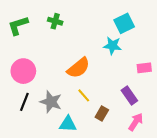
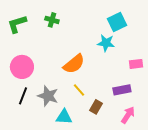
purple rectangle: (129, 95) -> (122, 90), turned -66

